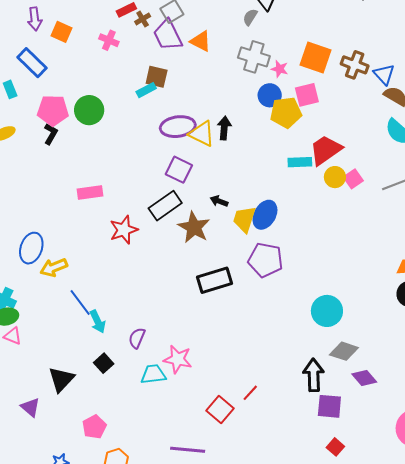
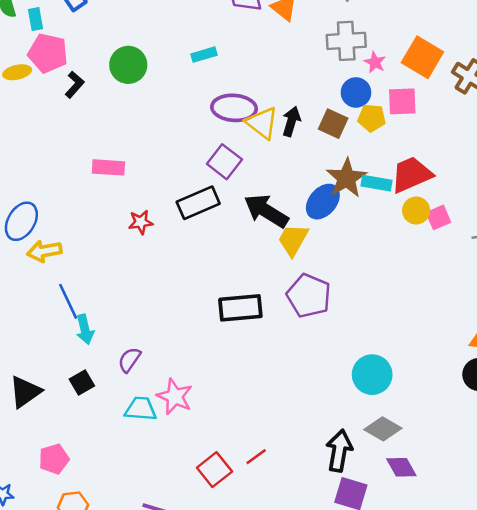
gray cross: (254, 57) -> (346, 41), turned -32
brown square: (157, 77) -> (333, 124), moved
pink pentagon: (53, 110) -> (48, 53), moved
yellow pentagon: (286, 112) -> (372, 118), size x0.7
black arrow: (219, 201) -> (266, 211), size x2.0
blue ellipse: (265, 215) -> (323, 202), moved
brown star: (194, 227) -> (346, 178), moved
red star: (124, 230) -> (141, 222), size x0.7

